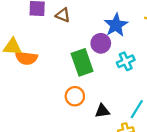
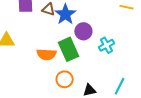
blue star: (116, 25) -> (65, 14), moved
orange semicircle: (26, 58) -> (46, 54), moved

